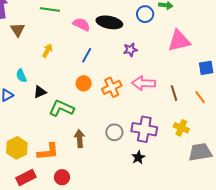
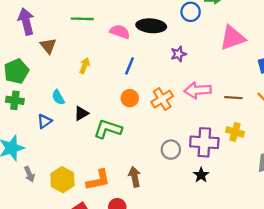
brown line: (174, 93) -> (233, 98), turned -63
yellow cross: (181, 128) -> (235, 132), moved
brown arrow: (80, 139) -> (135, 177), moved

